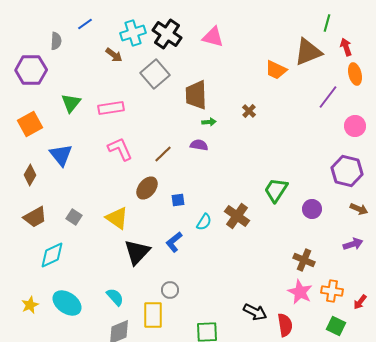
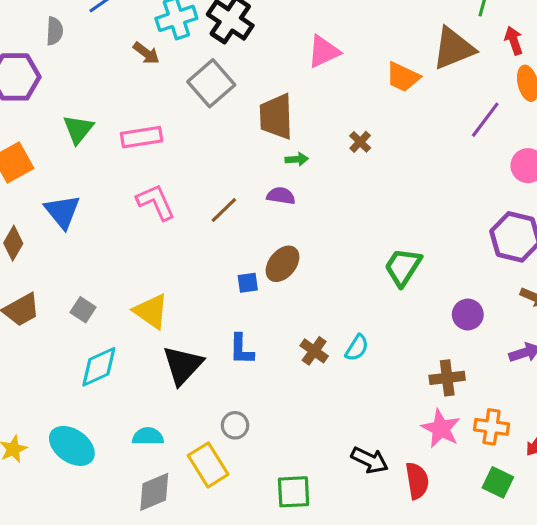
pink triangle: (213, 37) -> (324, 52), moved, turned -40
brown ellipse: (147, 188) -> (282, 264), moved
purple circle: (312, 209) -> (468, 314), moved
brown cross: (237, 216) -> (314, 351), moved, size x0.7
cyan semicircle: (204, 222) -> (357, 348), moved
blue L-shape: (174, 242) -> (241, 349), turned -50
cyan diamond: (52, 255) -> (99, 367), moved
brown cross: (304, 260) -> (447, 378), turned -30
cyan semicircle: (115, 297) -> (148, 436), turned -48
yellow rectangle: (153, 315) -> (208, 465), turned -32

